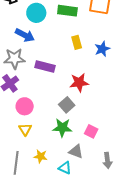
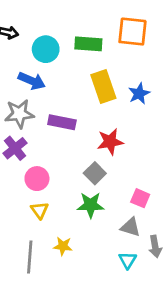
yellow rectangle: (77, 42) -> (103, 87), size x1.6
pink square: (91, 131) -> (140, 198), moved
gray triangle: (76, 152) -> (130, 227), moved
cyan triangle: (65, 168) -> (128, 260), moved, turned 40

